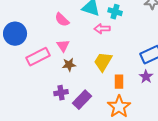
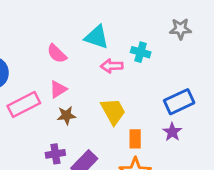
cyan cross: (115, 12) -> (141, 52), moved
pink triangle: (63, 46) -> (58, 89), turned 32
yellow trapezoid: (103, 62) -> (113, 111), turned 120

